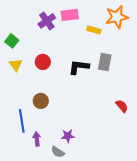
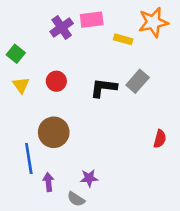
gray rectangle: (105, 62) -> (138, 81), turned 30
brown circle: (41, 101) -> (54, 132), size x1.5
red semicircle: (122, 106) -> (160, 139), turned 56

